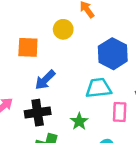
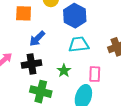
blue hexagon: (113, 54) -> (75, 16), moved
pink rectangle: (120, 112) -> (95, 74), moved

